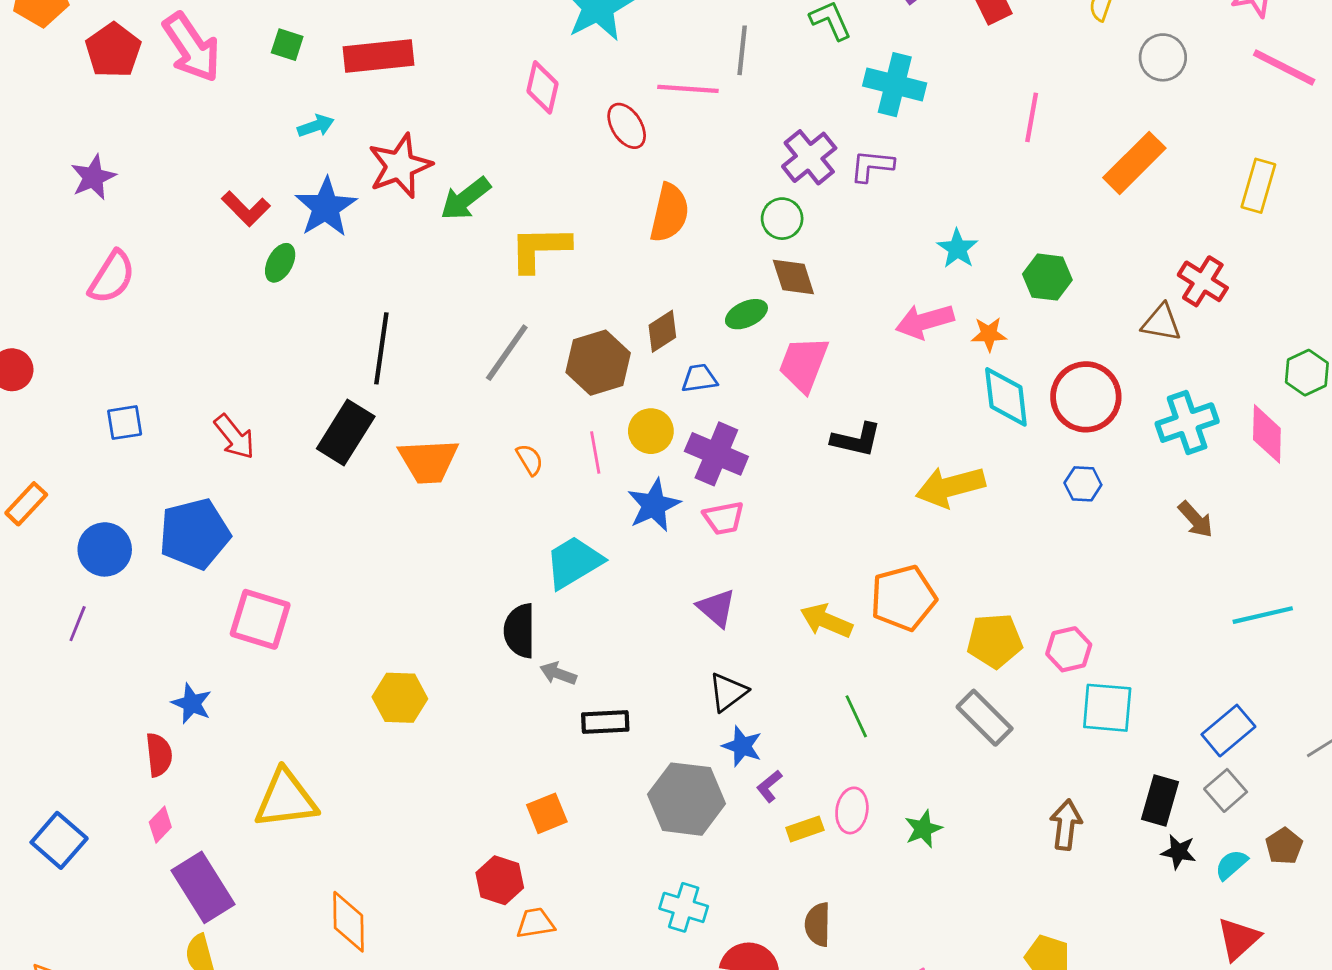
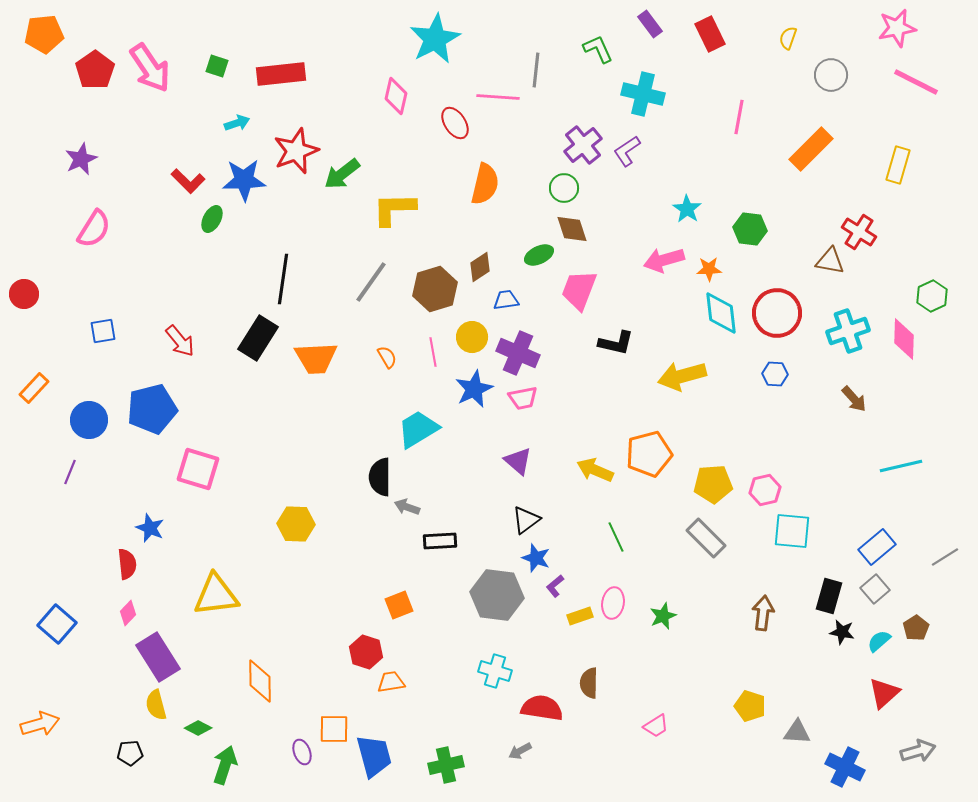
purple L-shape: (872, 166) -> (627, 151), turned -40
blue star: (326, 207) -> (244, 180), turned 30

